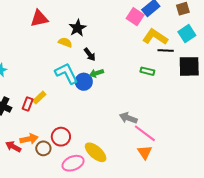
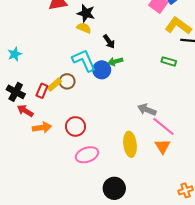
black star: (78, 28) -> (86, 13), moved, turned -30
red arrow: (13, 147) -> (25, 111), moved
brown circle: (43, 148) -> (67, 81), moved
yellow ellipse: (96, 152) -> (130, 144), moved, turned 40

